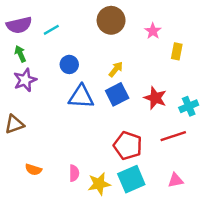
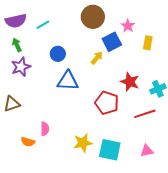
blue square: (117, 94) -> (112, 42), moved
red pentagon: (128, 146) -> (107, 103), moved
pink semicircle: (74, 173) -> (45, 129), moved
cyan square: (131, 179) -> (110, 150), turned 35
yellow star: (99, 184) -> (83, 143), moved

